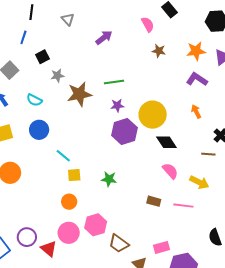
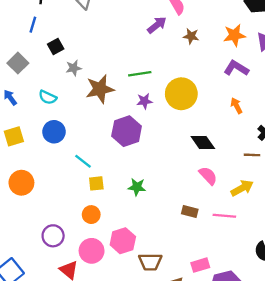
purple arrow: (104, 38) -> (157, 25), moved
yellow circle: (153, 115) -> (181, 94), moved
purple hexagon: (124, 131) -> (127, 131), moved
yellow arrow: (199, 182) -> (242, 188), turned -54
purple circle: (27, 237) -> (53, 236), moved
brown trapezoid: (119, 244) -> (150, 262), turned -35

